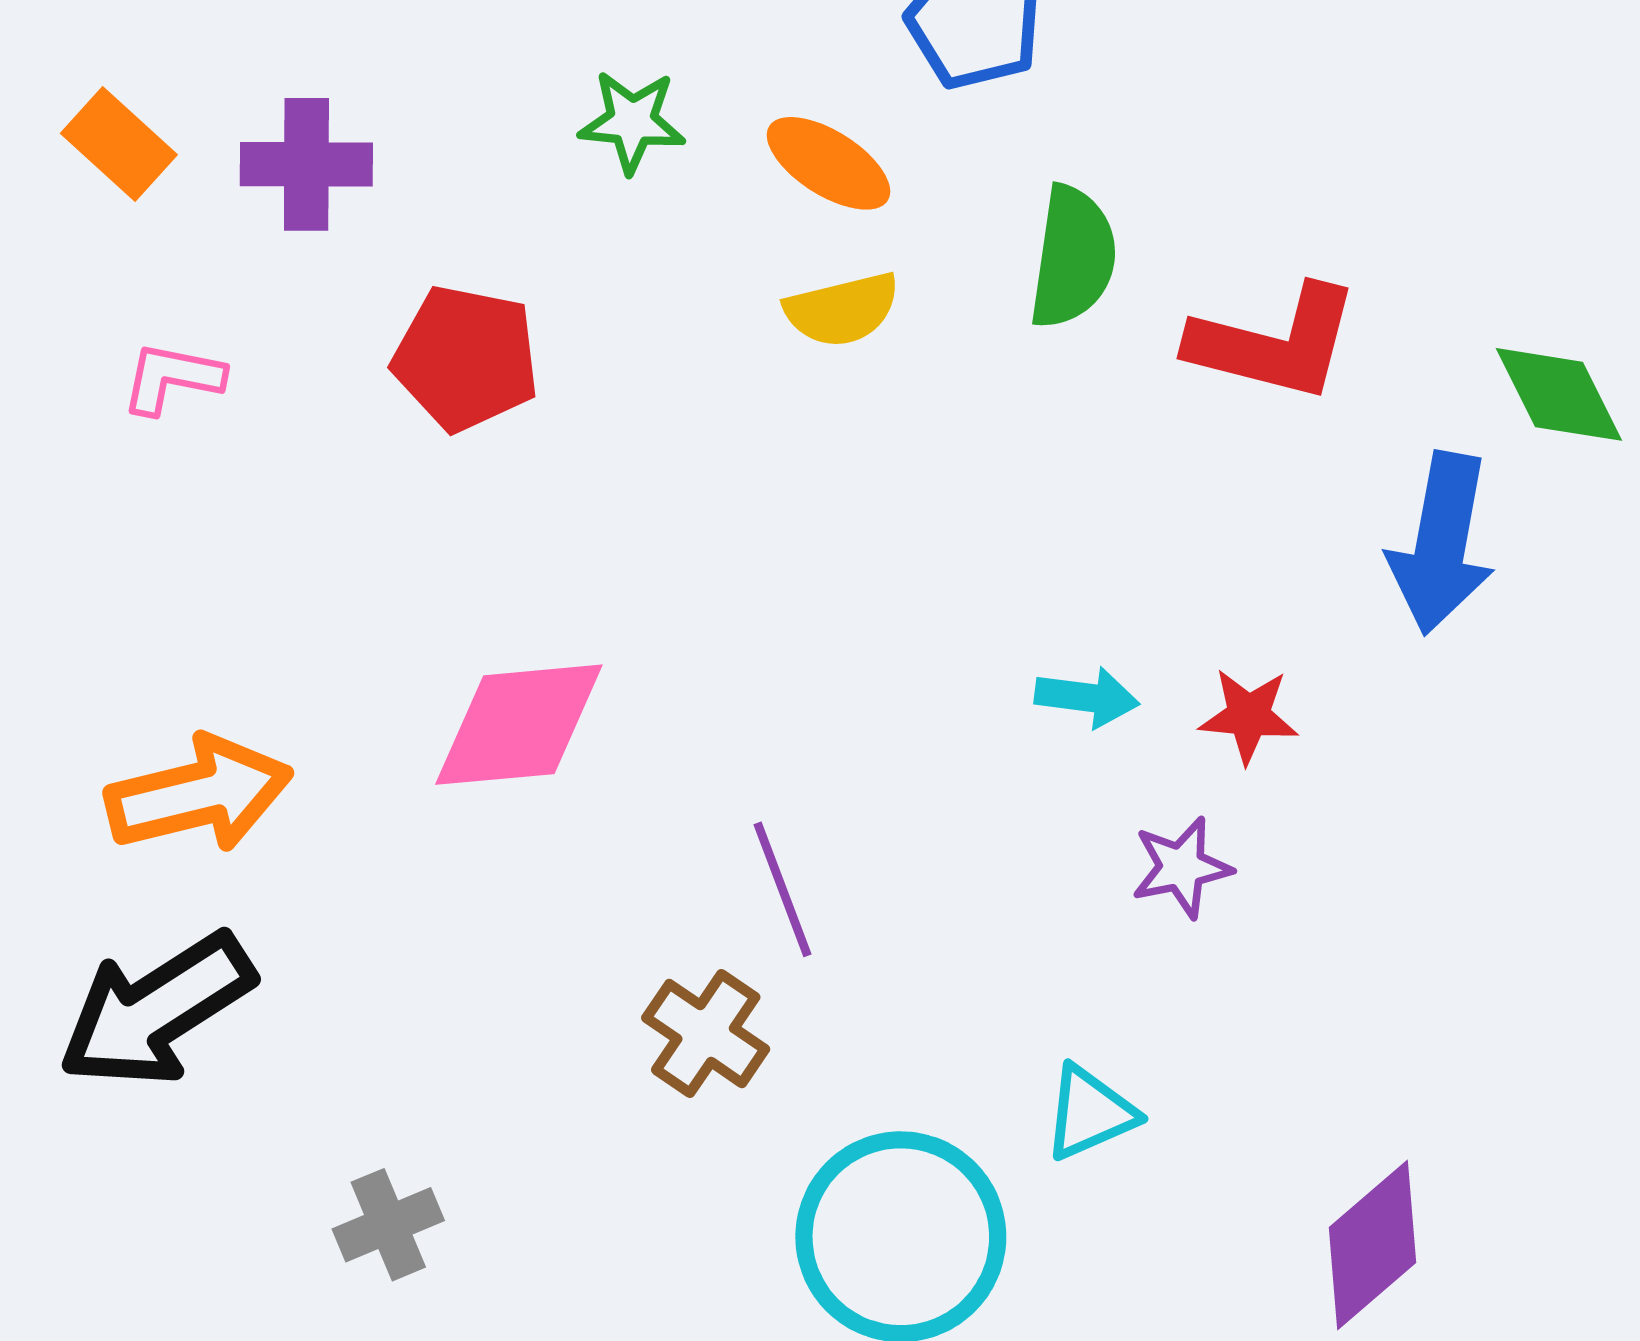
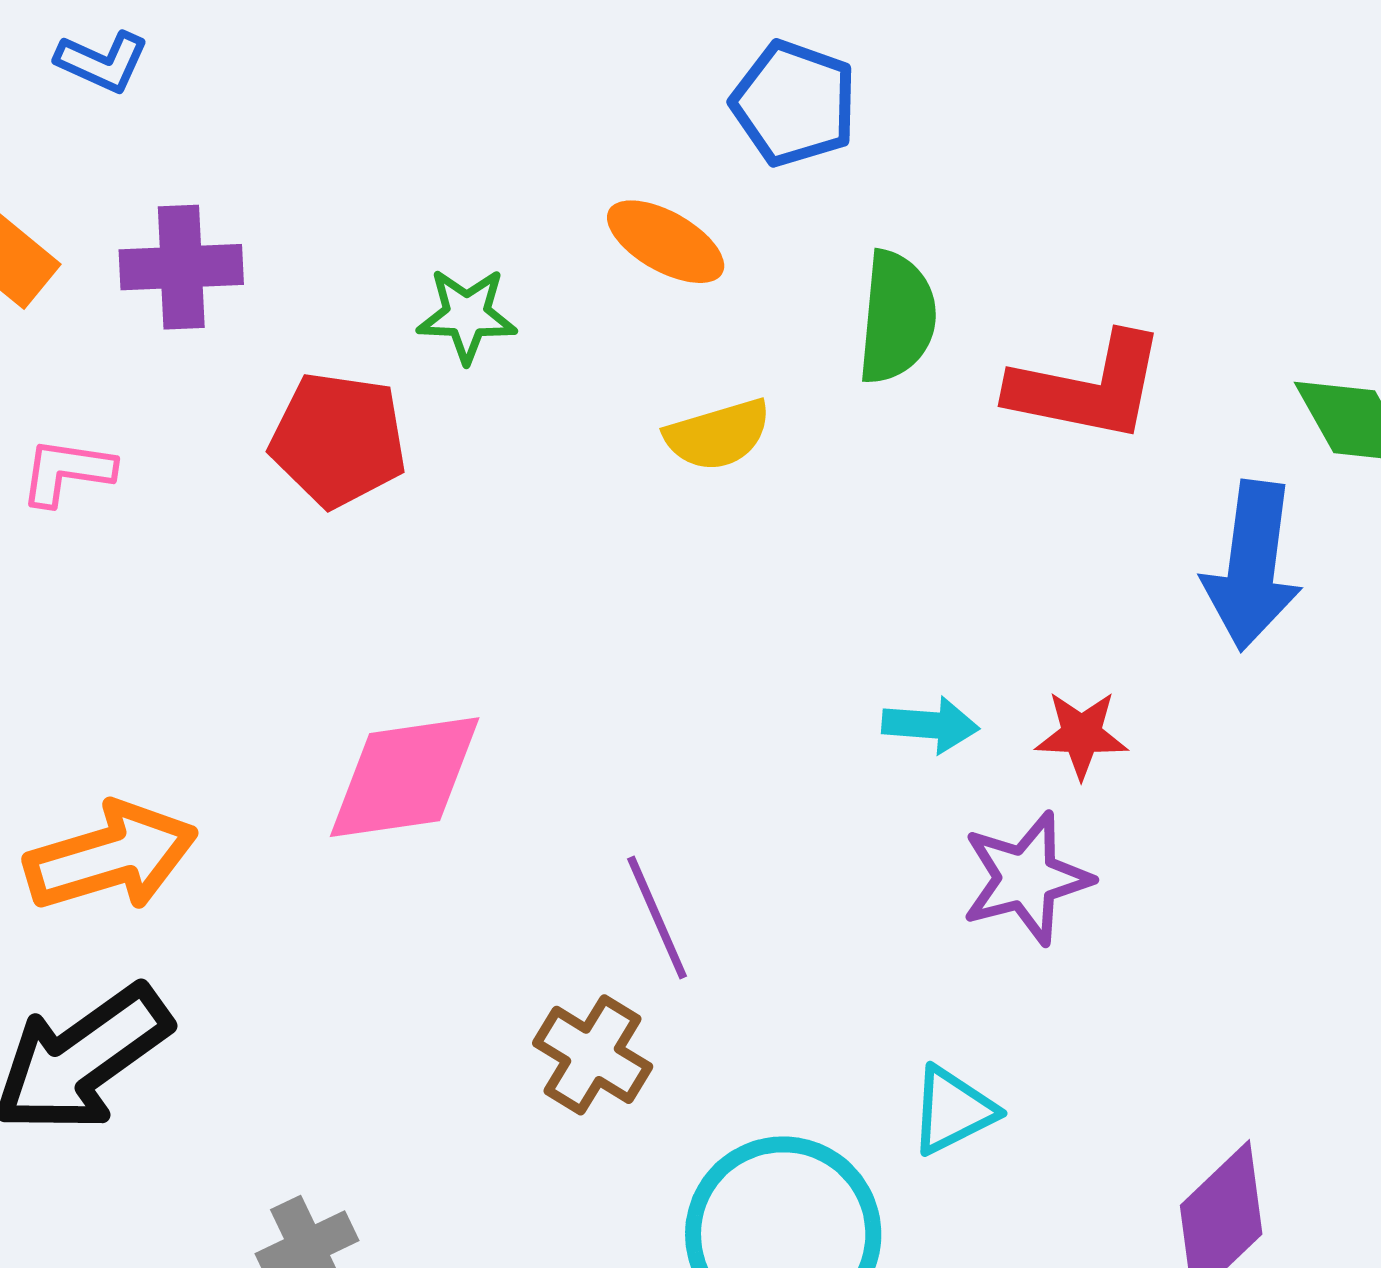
green star: (632, 122) -> (467, 315), moved
yellow semicircle: (842, 310) -> (718, 435), moved
purple star: (1182, 867) -> (1026, 878), size x1.4

